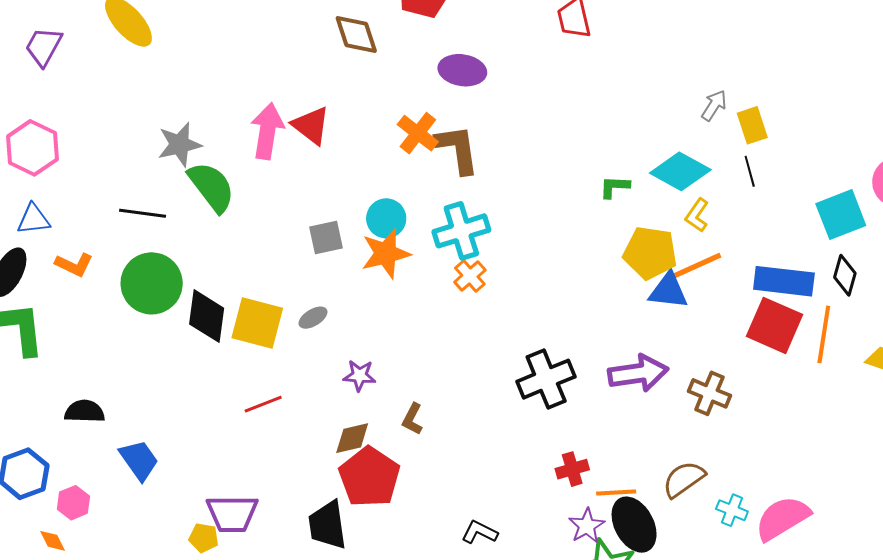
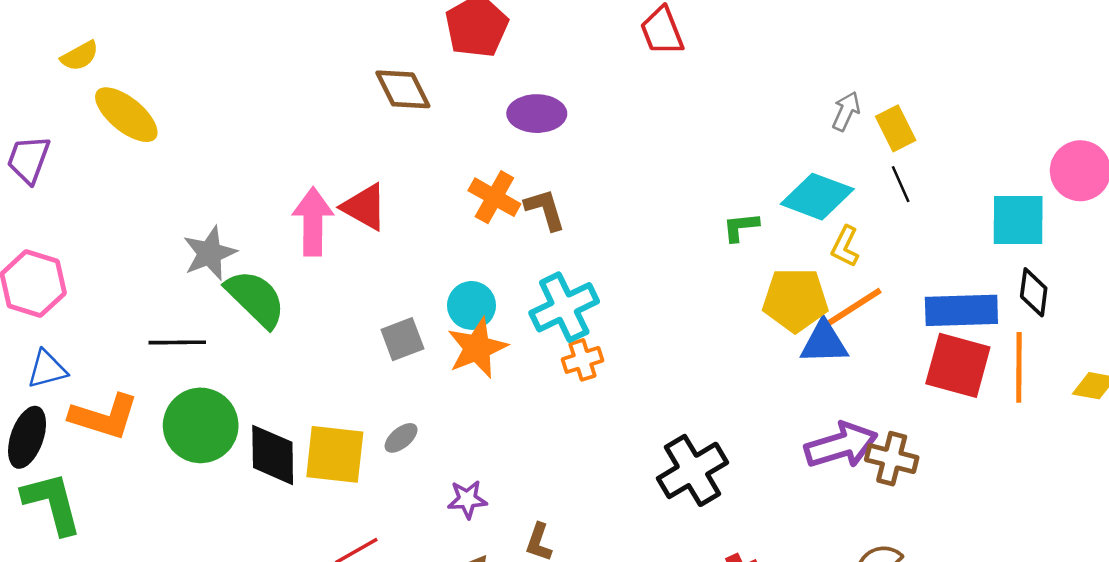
brown L-shape: (457, 149) -> (545, 209), size x0.7
cyan square: (841, 215) -> (1018, 220), turned 30
orange L-shape: (74, 265) -> (104, 417), size x1.5
orange cross: (470, 276) -> (582, 360), turned 32
purple arrow: (638, 373) -> (841, 445), moved

